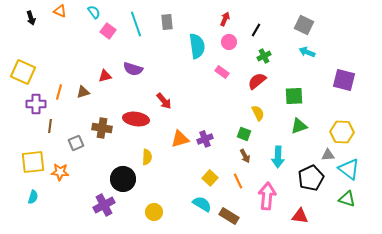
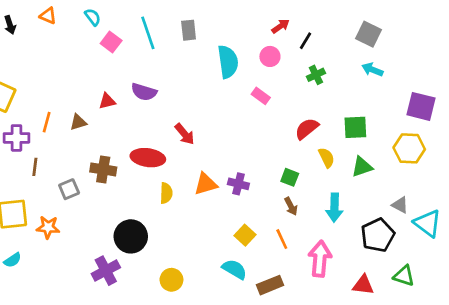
red arrow: (225, 19) -> (280, 26), moved, turned 32
red semicircle: (257, 81) -> (307, 129), moved
yellow semicircle: (258, 113) -> (326, 158), moved
yellow hexagon: (342, 132) -> (409, 148), moved
purple cross: (205, 139) -> (238, 184), turned 35
gray triangle: (328, 155) -> (400, 205), turned 32
yellow semicircle: (147, 157) -> (166, 193), moved
cyan semicircle: (33, 197) -> (13, 260), turned 40
green triangle: (347, 199) -> (404, 276), moved
brown rectangle: (229, 216) -> (270, 285), turned -54

